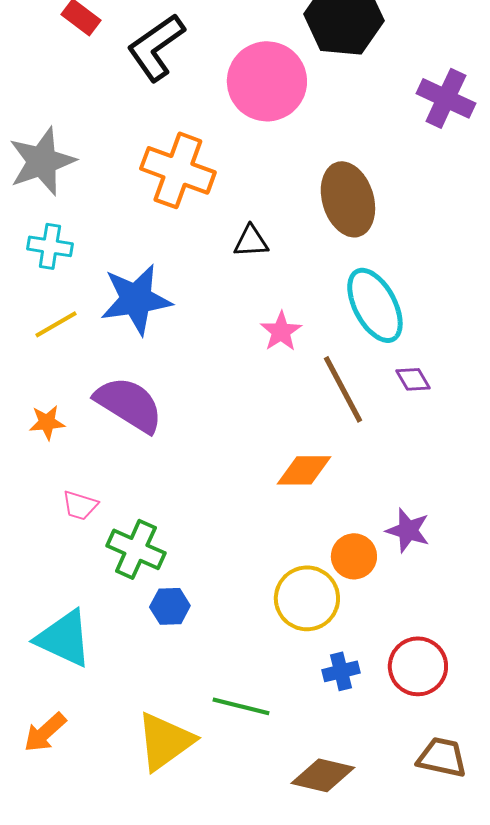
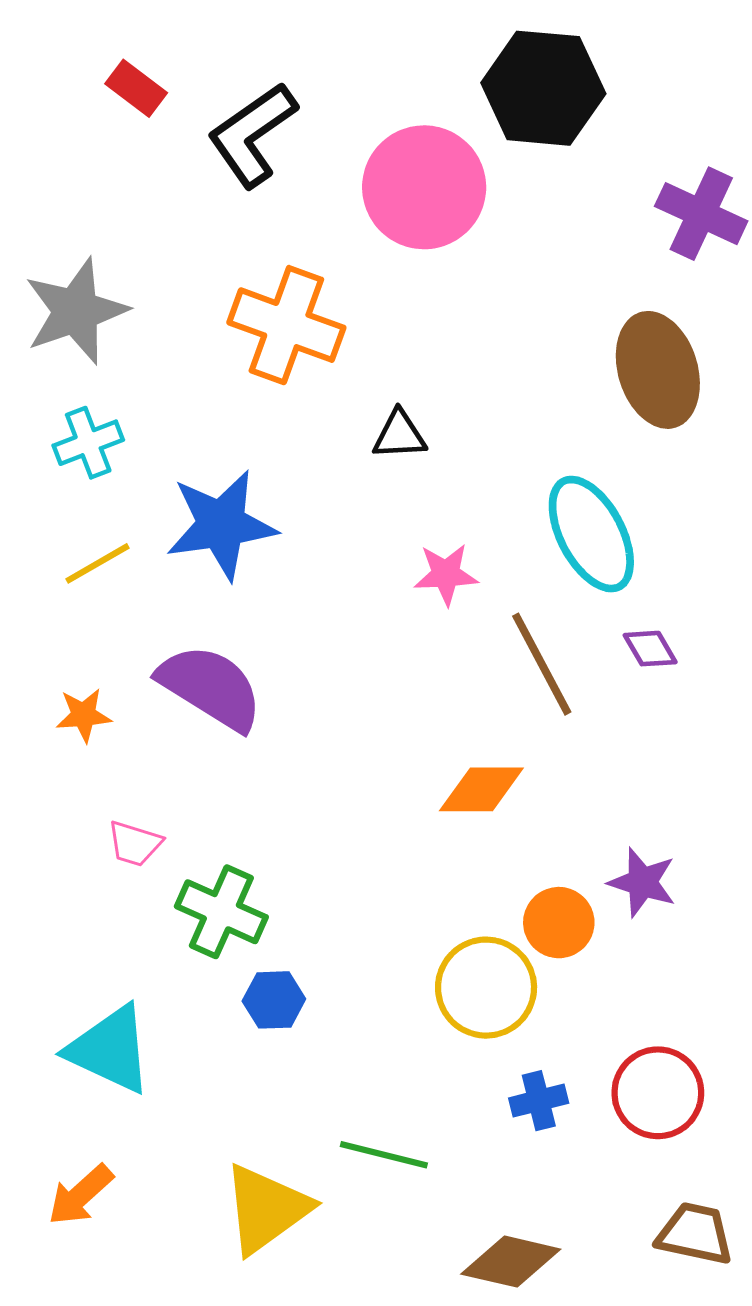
brown ellipse: (348, 199) -> (658, 370), moved
cyan cross: (50, 246) -> (88, 443), turned -30
pink star: (281, 331) -> (446, 574), turned 30

